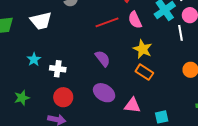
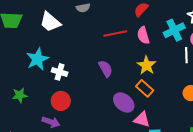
white trapezoid: (41, 21) -> (50, 22), turned 45
cyan star: (34, 59) -> (37, 59), size x1.6
purple ellipse: (104, 93) -> (124, 103), moved
pink triangle: (132, 105) -> (142, 119), moved

